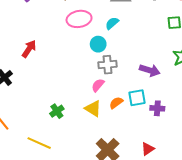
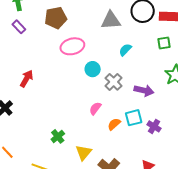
cyan semicircle: (112, 23) -> (125, 50), moved
gray cross: (108, 65) -> (114, 82), moved, turned -36
purple cross: (157, 108) -> (154, 126), turned 32
yellow triangle: (93, 109) -> (84, 153), moved, turned 42

